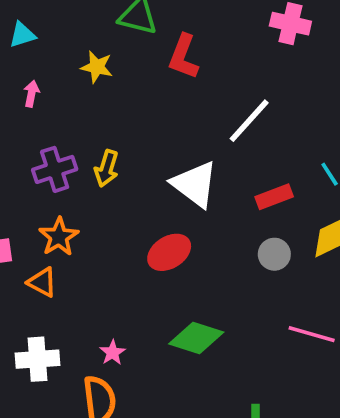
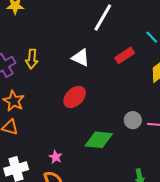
white triangle: (195, 184) -> (81, 58), size x0.7
gray circle: (274, 254) -> (133, 120), moved

